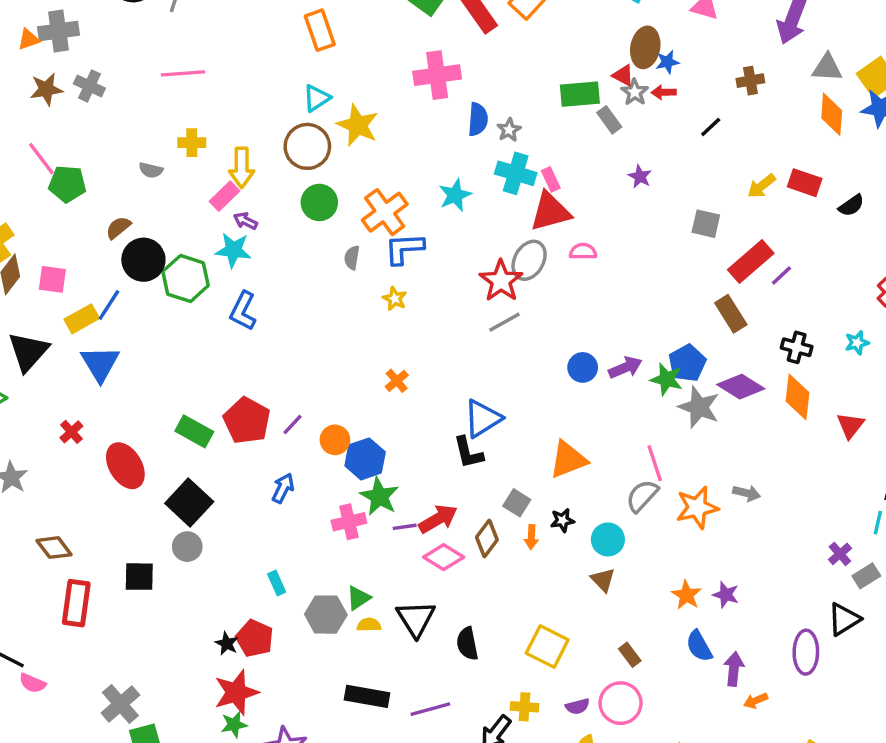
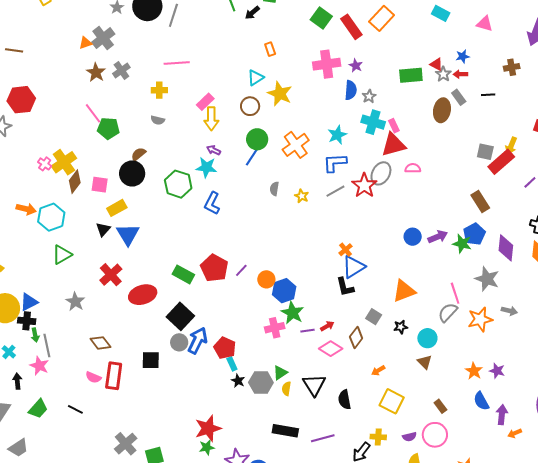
orange rectangle: (320, 30) -> (270, 49), moved, size x0.6
gray cross: (59, 31) -> (103, 38), turned -30
brown ellipse: (645, 47) -> (442, 110), moved
gray cross: (89, 86) -> (121, 70), turned 30
brown star: (46, 89) -> (96, 72), turned -30
gray rectangle: (609, 120) -> (459, 97), moved
black line: (711, 127) -> (488, 95), turned 40
yellow cross: (192, 143) -> (159, 90), moved
brown circle: (307, 146) -> (250, 106), size x0.7
purple star: (640, 176) -> (356, 66), moved
yellow arrow: (762, 186) -> (511, 146), moved, turned -30
pink rectangle: (225, 196) -> (205, 102), moved
blue L-shape: (404, 249) -> (335, 163), moved
gray semicircle: (352, 258) -> (274, 189), moved
black circle: (143, 260) -> (132, 173), moved
red rectangle: (751, 262) -> (501, 162), moved
blue line: (109, 305) -> (252, 157), moved
brown rectangle: (731, 314) -> (480, 202), moved
gray line: (504, 322) -> (335, 191), moved
black triangle: (28, 352) -> (103, 229), moved, size x0.6
orange cross: (397, 381) -> (346, 250), moved
purple diamond: (741, 387) -> (506, 248), turned 64
gray star: (699, 407) -> (487, 279), moved
red cross: (71, 432) -> (111, 275), size x1.6
red ellipse: (125, 466) -> (143, 295), turned -76
blue arrow: (283, 488) -> (198, 341), moved, size x1.5
red arrow: (438, 519) -> (327, 326), size x0.6
orange arrow: (531, 537) -> (378, 370), moved, turned 56
yellow semicircle: (369, 625) -> (286, 389), turned -80
red pentagon: (255, 638) -> (225, 348), moved
black star: (227, 643) -> (238, 381), moved
pink semicircle: (32, 683) -> (93, 377), moved
gray cross: (120, 704) -> (126, 444), moved

